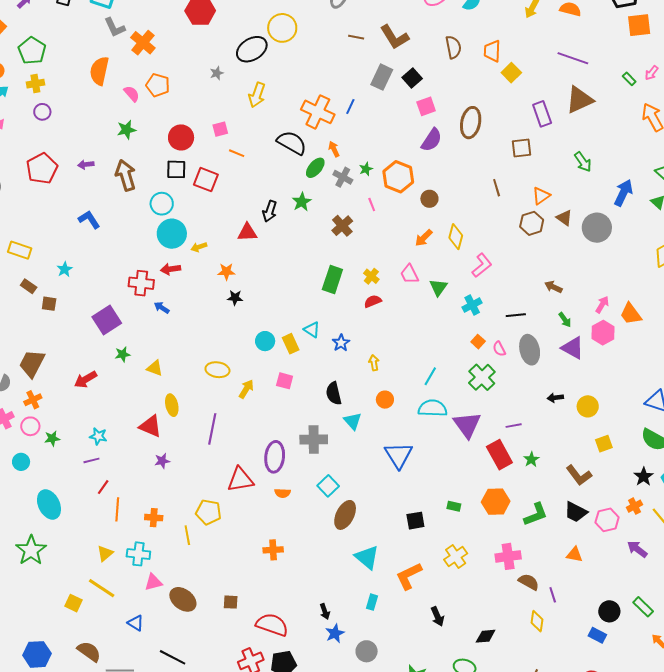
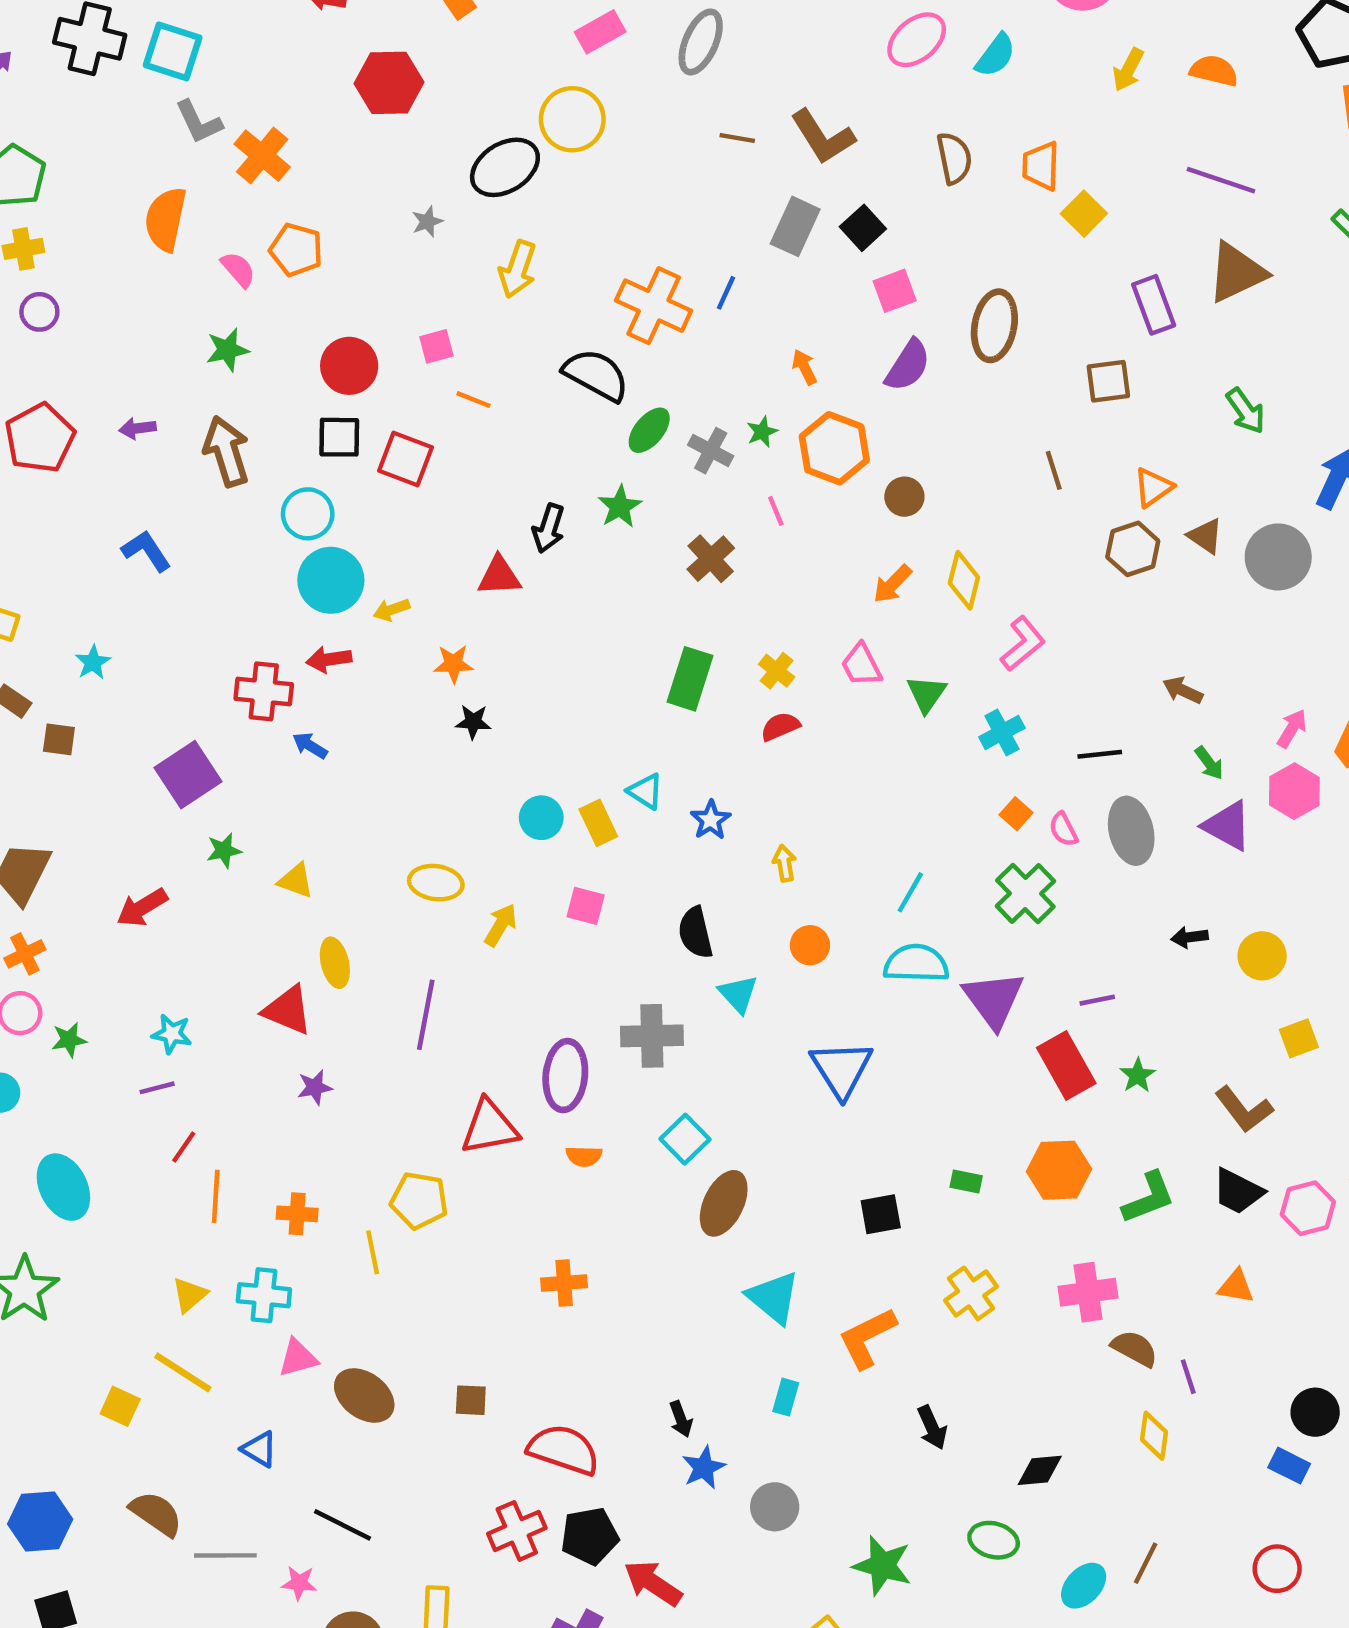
orange arrow: (334, 149) -> (804, 367), moved

